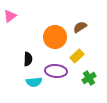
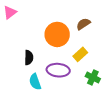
green cross: (89, 78) -> (93, 78), turned -32
cyan semicircle: (34, 82) -> (35, 82), turned 77

